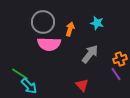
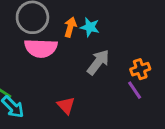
cyan star: (97, 23) -> (90, 27), moved
red triangle: (82, 85) -> (66, 106), moved

